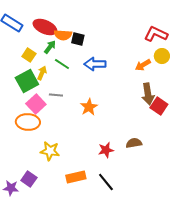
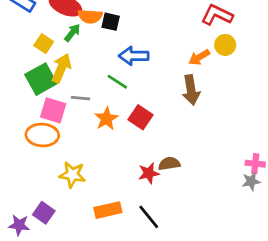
green line: (62, 64) -> (117, 82), moved
yellow arrow: (42, 73) -> (61, 68), size x1.5
brown arrow: (148, 94) -> (191, 90), moved
pink square: (36, 104) -> (53, 110), turned -30
red square: (159, 106) -> (141, 117), moved
orange star: (89, 107) -> (106, 119), moved
brown semicircle: (134, 143) -> (169, 164), moved

